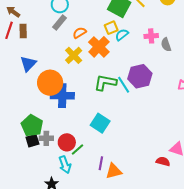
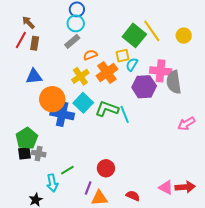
cyan semicircle: (122, 35) -> (132, 64), turned -32
pink cross: (151, 36) -> (161, 71), size x1.5
gray semicircle: (166, 45) -> (174, 82), size x1.6
blue triangle: (28, 64) -> (34, 76), turned 30
purple hexagon: (140, 76) -> (144, 87), moved
cyan square: (100, 123) -> (83, 103), moved
red circle: (67, 142) -> (106, 168), moved
red semicircle: (163, 161) -> (133, 196), moved

